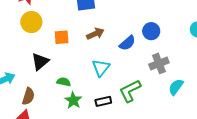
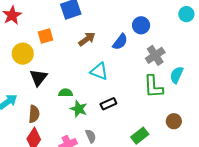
yellow circle: (31, 22) -> (23, 54), moved
orange square: (62, 37) -> (46, 36), moved
cyan triangle: (101, 68) -> (99, 71), turned -36
green L-shape: (130, 91) -> (153, 87), moved, turned -55

